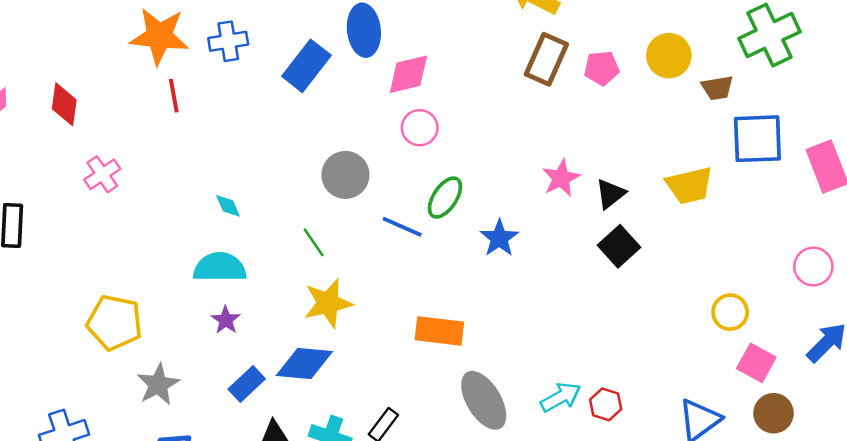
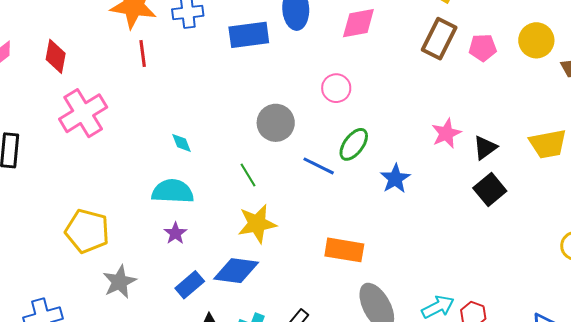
blue rectangle: (306, 66) -> (249, 35), turned 42
pink diamond: (408, 74) -> (358, 23), moved
pink cross: (102, 174) -> (83, 113), size x1.6

